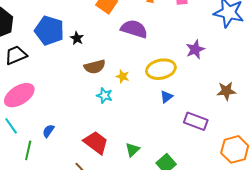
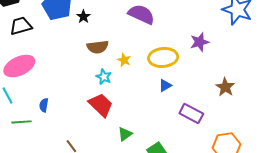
brown star: (226, 91) -> (225, 87), turned 30
blue semicircle: (48, 131) -> (44, 105), turned -32
red trapezoid: (96, 143) -> (101, 105), moved
green line: (28, 150) -> (21, 122), turned 66

